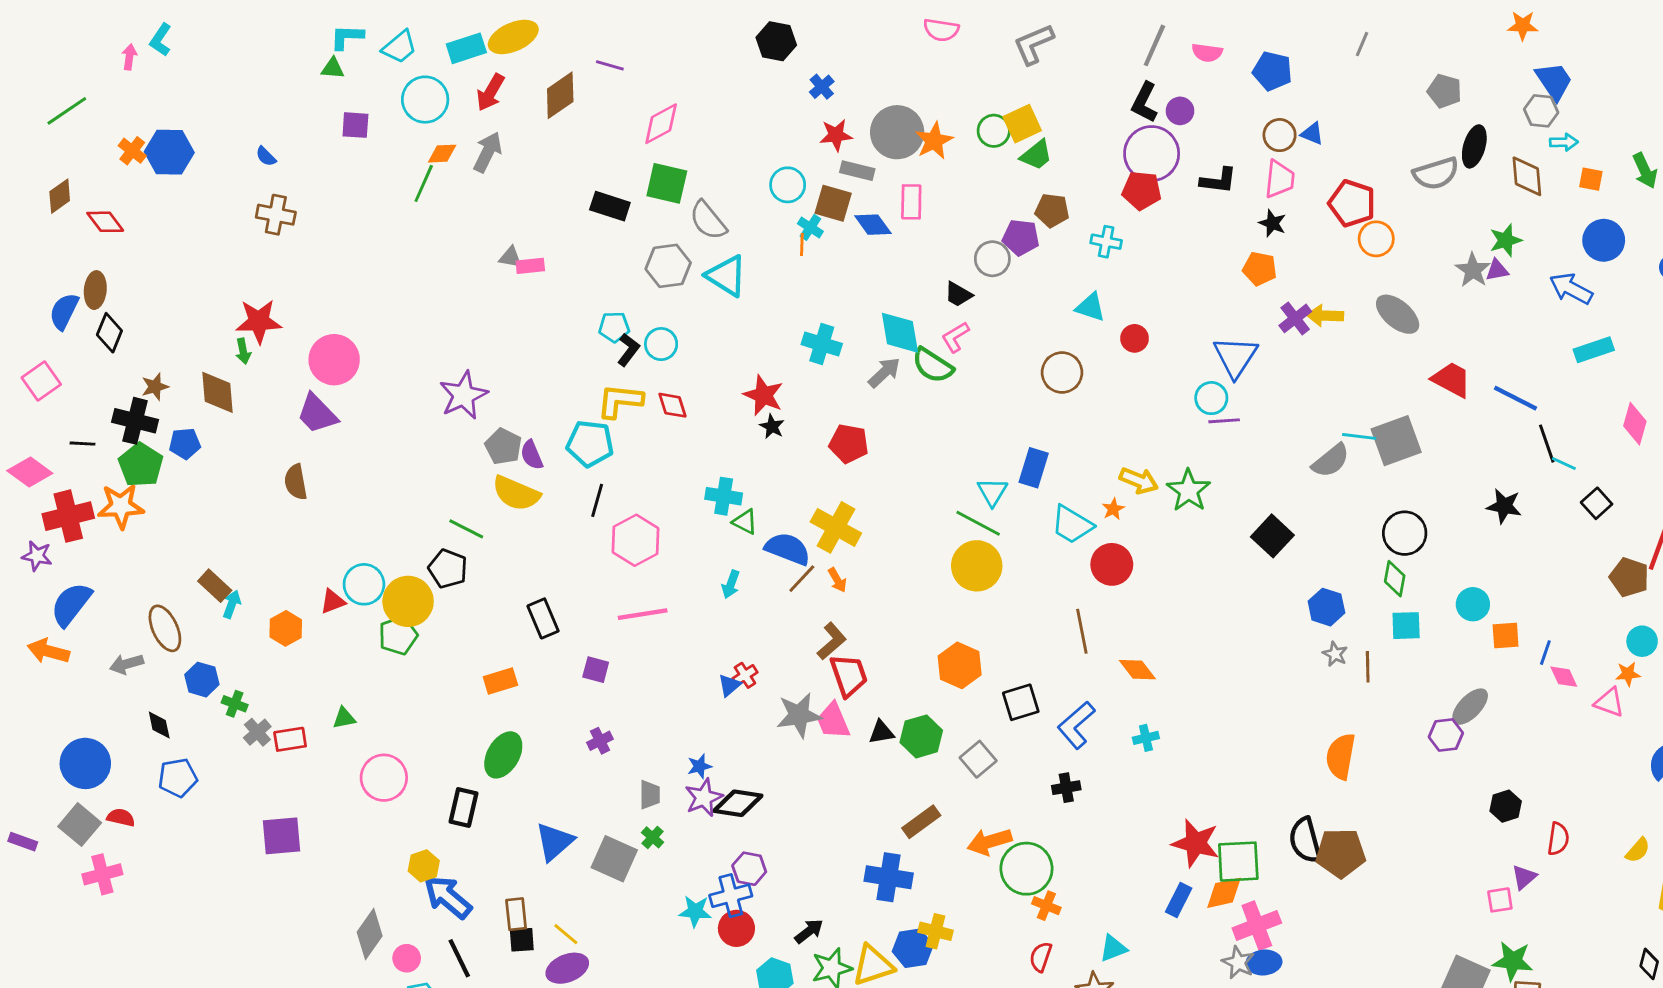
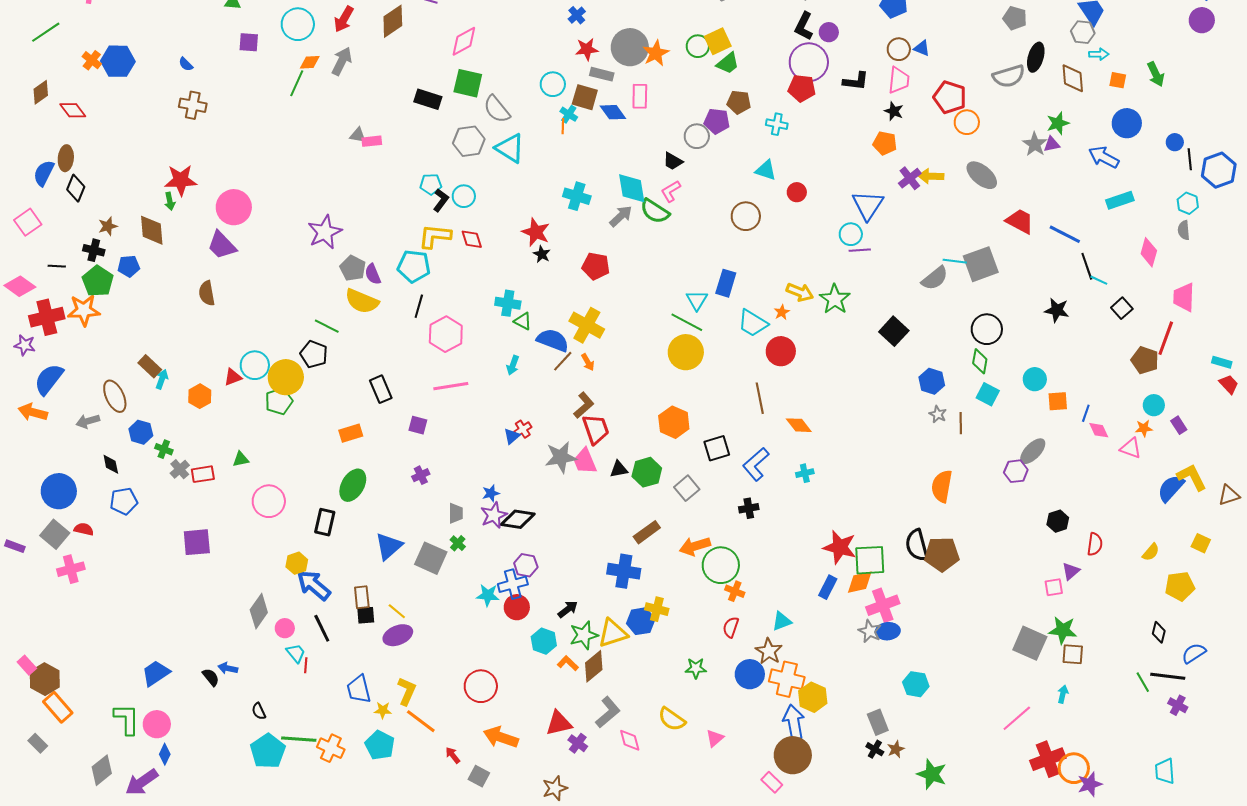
black cross: (135, 421) -> (94, 250), size x0.7
cyan square: (1406, 626) -> (988, 394), turned 30

